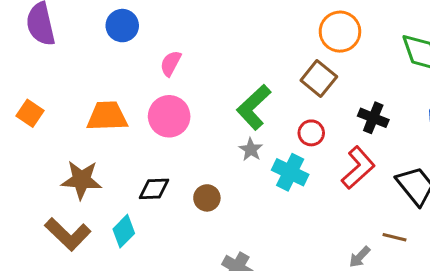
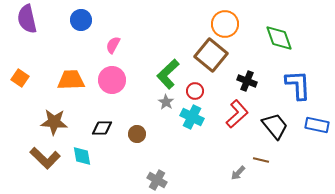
brown square: (319, 78) -> (211, 55), size x1.4
red circle: (311, 133) -> (195, 91), moved
cyan diamond: (124, 231) -> (82, 156), turned -55

